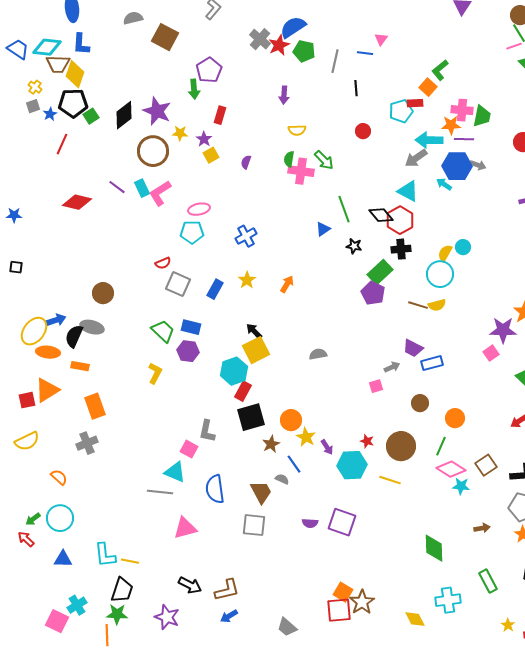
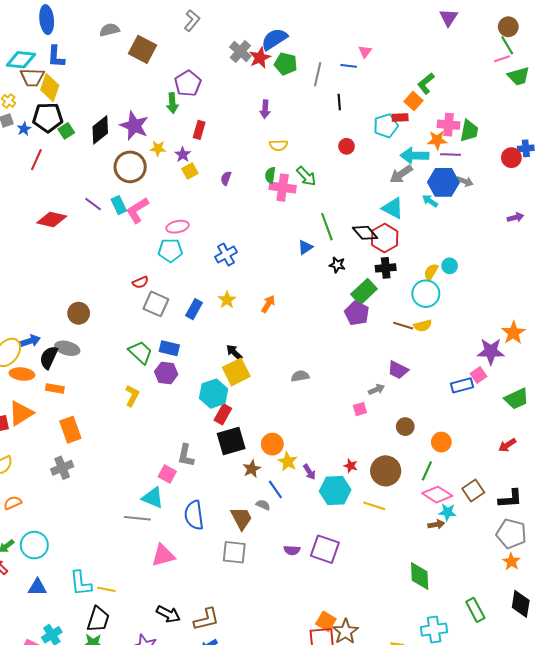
blue rectangle: (432, 363) -> (462, 385), moved
orange semicircle: (59, 477) -> (13, 503), moved, turned -66
brown arrow: (482, 528) -> (436, 524), moved

